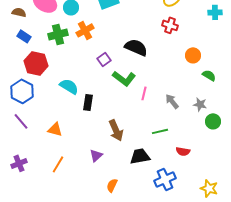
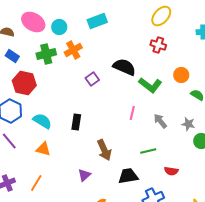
green L-shape: (124, 78) -> (150, 85), moved
cyan semicircle: (69, 86) -> (42, 121), moved
orange line: (58, 164) -> (36, 183), moved

